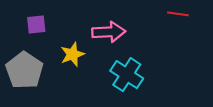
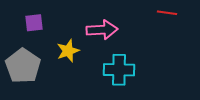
cyan cross: (127, 75) -> (119, 70), turned -32

